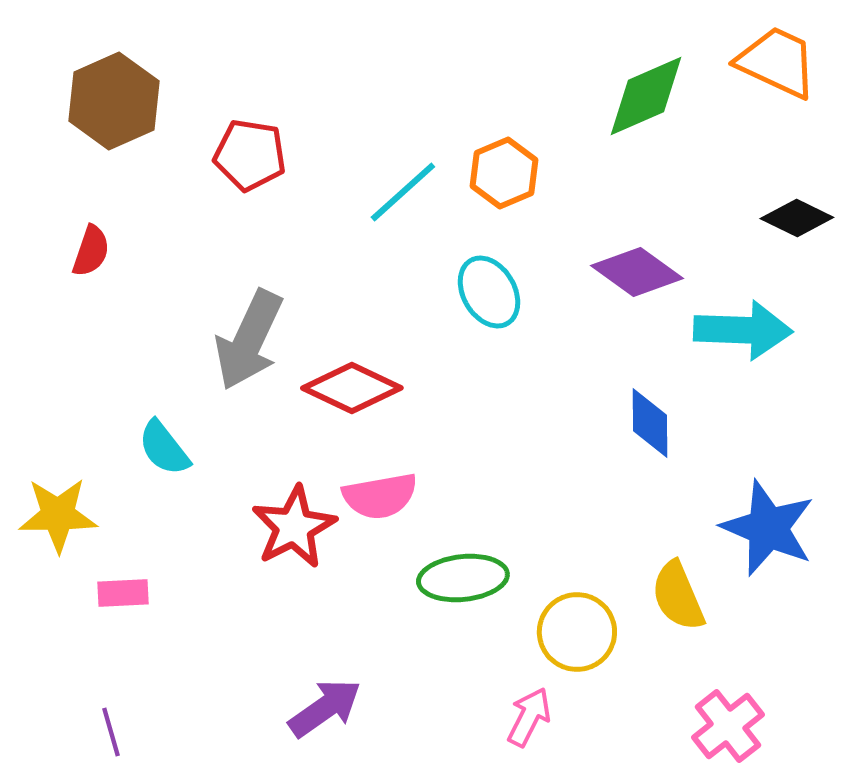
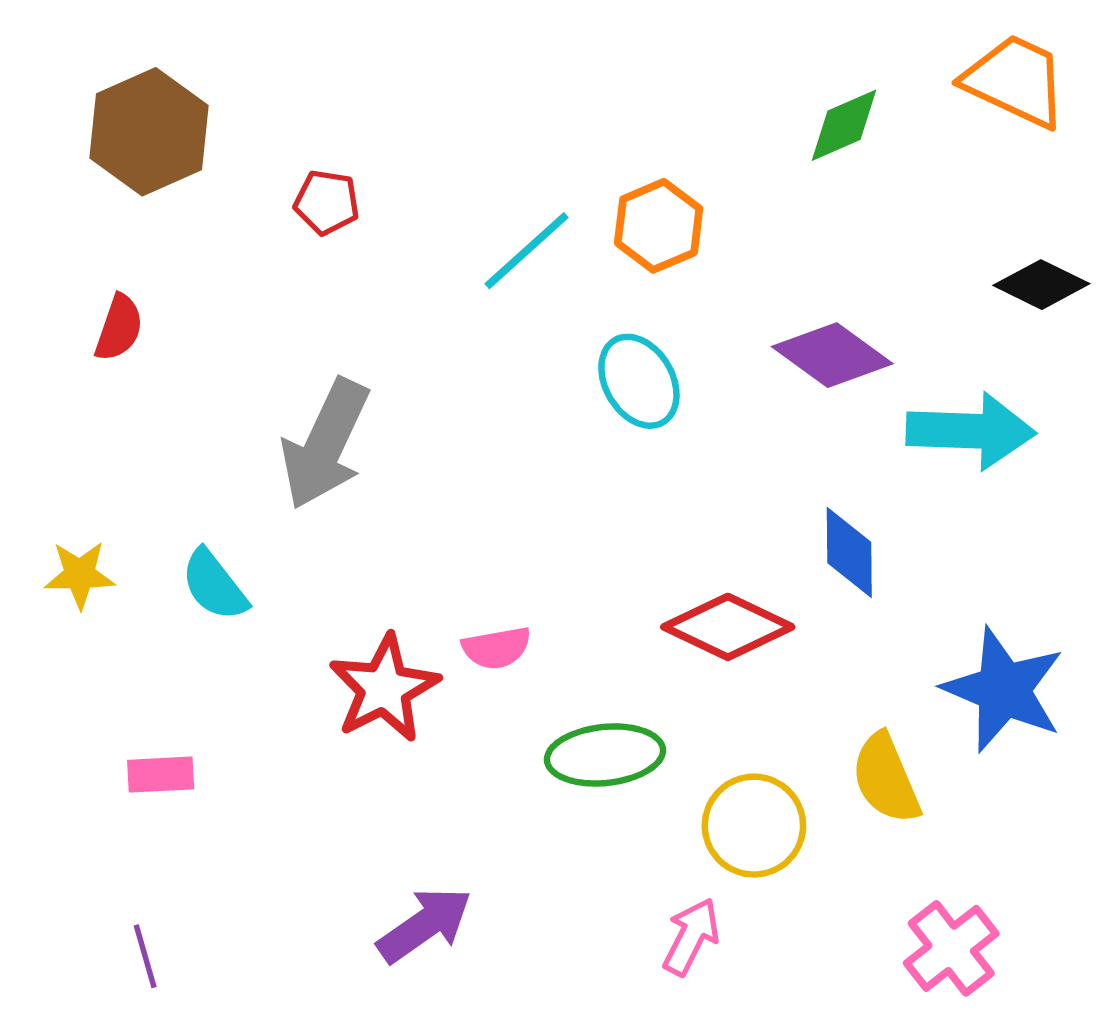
green diamond: (646, 96) -> (844, 125), size x0.7
red pentagon: (250, 155) -> (327, 202), size x0.7
red diamond: (352, 388) -> (728, 627), moved
pink semicircle: (380, 496) -> (497, 648), size x0.7
yellow star: (58, 515) -> (80, 575), moved, size x0.7

